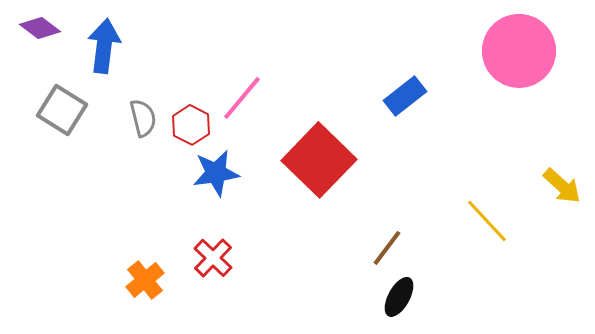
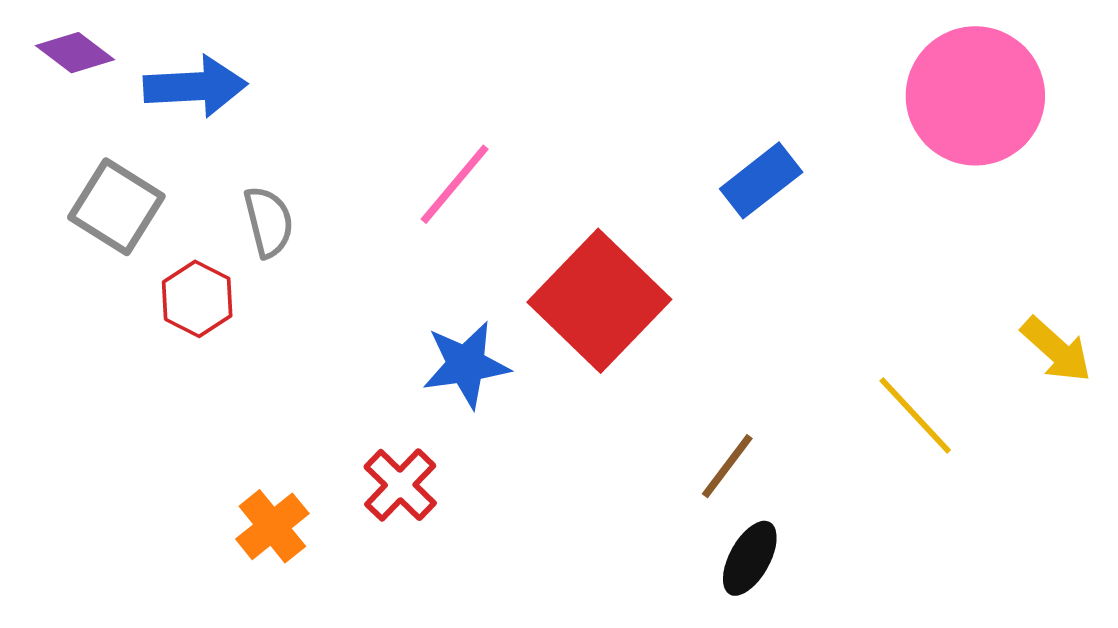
blue arrow: (104, 46) -> (195, 86), turned 80
red hexagon: (191, 125) -> (197, 299), moved
blue star: (216, 173) -> (466, 365), moved

